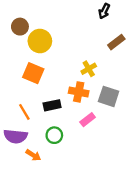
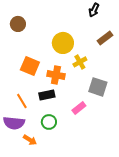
yellow circle: (40, 41) -> (63, 43), moved
orange cross: (79, 92) -> (56, 75), moved

